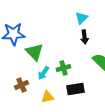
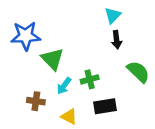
brown cross: (21, 85) -> (36, 101), turned 32
yellow triangle: (47, 97) -> (69, 117), turned 40

